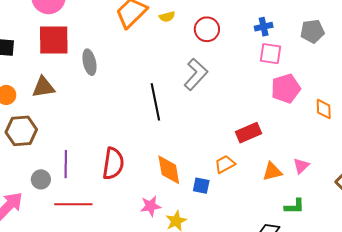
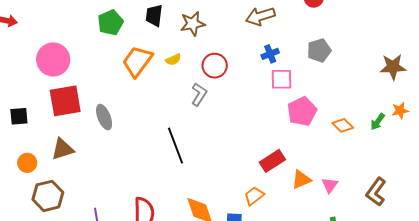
gray L-shape: (196, 74) -> (199, 94), moved, size x0.7
orange diamond: (324, 109) -> (343, 125), turned -35
orange triangle: (272, 172) -> (301, 179), moved

